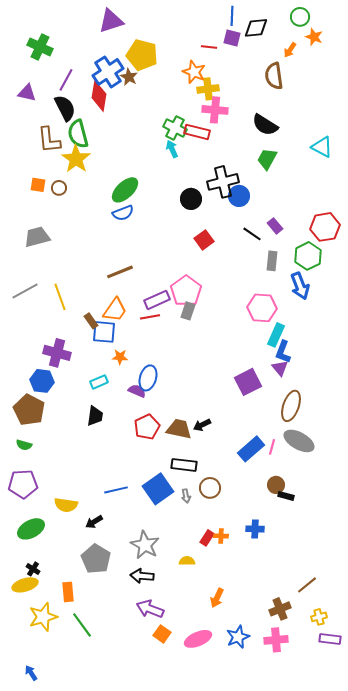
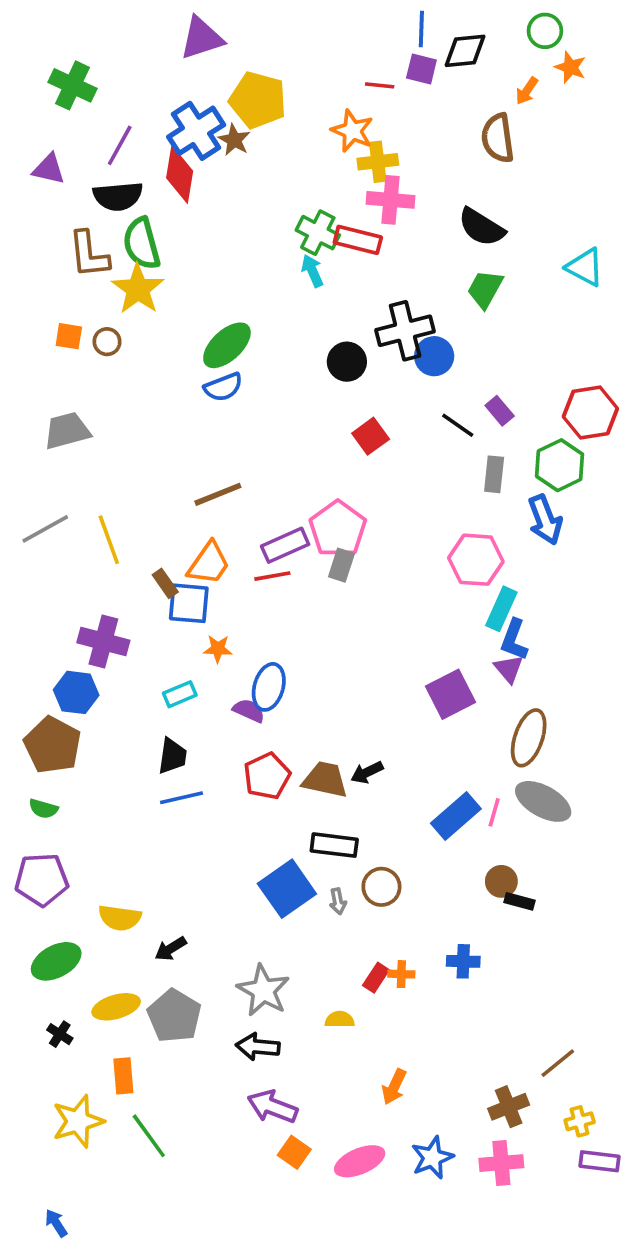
black semicircle: (65, 108) -> (118, 196), turned 112
blue line: (116, 490) -> (182, 798), moved
yellow ellipse: (25, 585) -> (116, 1007), moved

